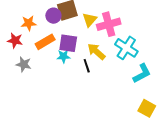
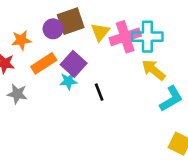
purple square: (68, 43) -> (74, 64), turned 36
cyan cross: (126, 48) -> (147, 37), moved, turned -30
yellow arrow: (96, 52) -> (154, 70), moved

